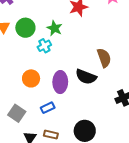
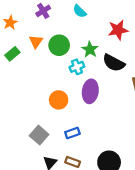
black semicircle: (86, 77) -> (114, 63), moved
purple ellipse: (60, 82) -> (90, 91), moved

